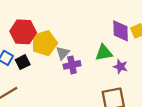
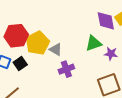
gray triangle: (63, 53) -> (56, 49), turned -32
purple cross: (72, 65) -> (66, 69), moved

